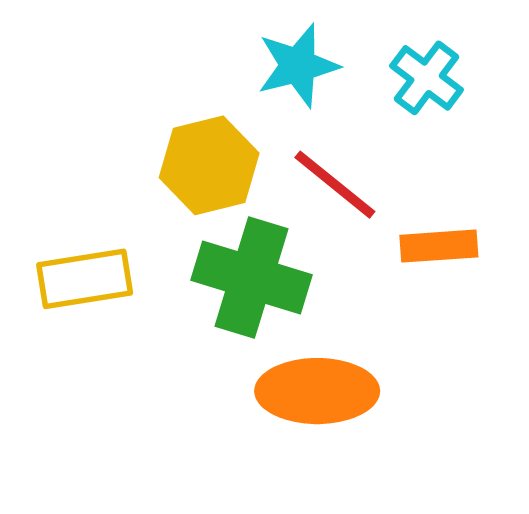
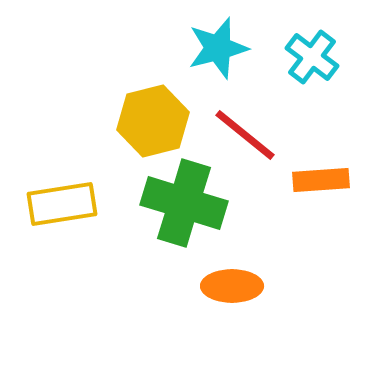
orange ellipse: (317, 391) -> (232, 286), size x0.7

